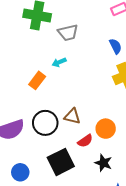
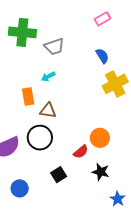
orange rectangle: (37, 80) -> (28, 96), turned -42
brown triangle: (72, 116) -> (48, 111), moved
black square: (61, 162) -> (59, 175), size x0.6

